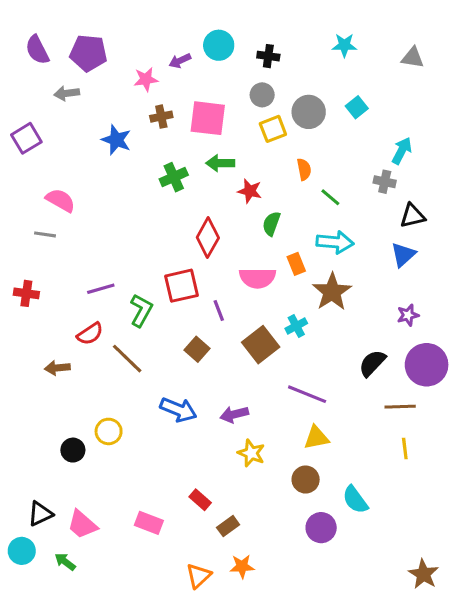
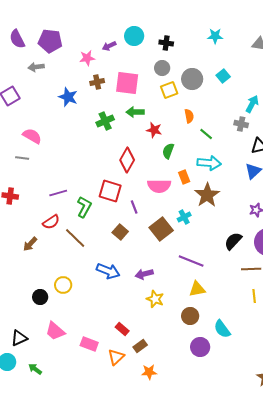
red square: (181, 286) -> (110, 191), turned 30
brown arrow: (57, 368) -> (30, 244), turned -42
pink trapezoid: (82, 525) -> (55, 331), moved
orange triangle: (199, 576) -> (116, 357), moved

